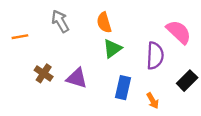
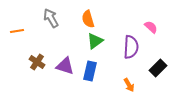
pink semicircle: (179, 32) -> (151, 27), size x0.6
blue rectangle: (123, 88) -> (90, 71), moved

